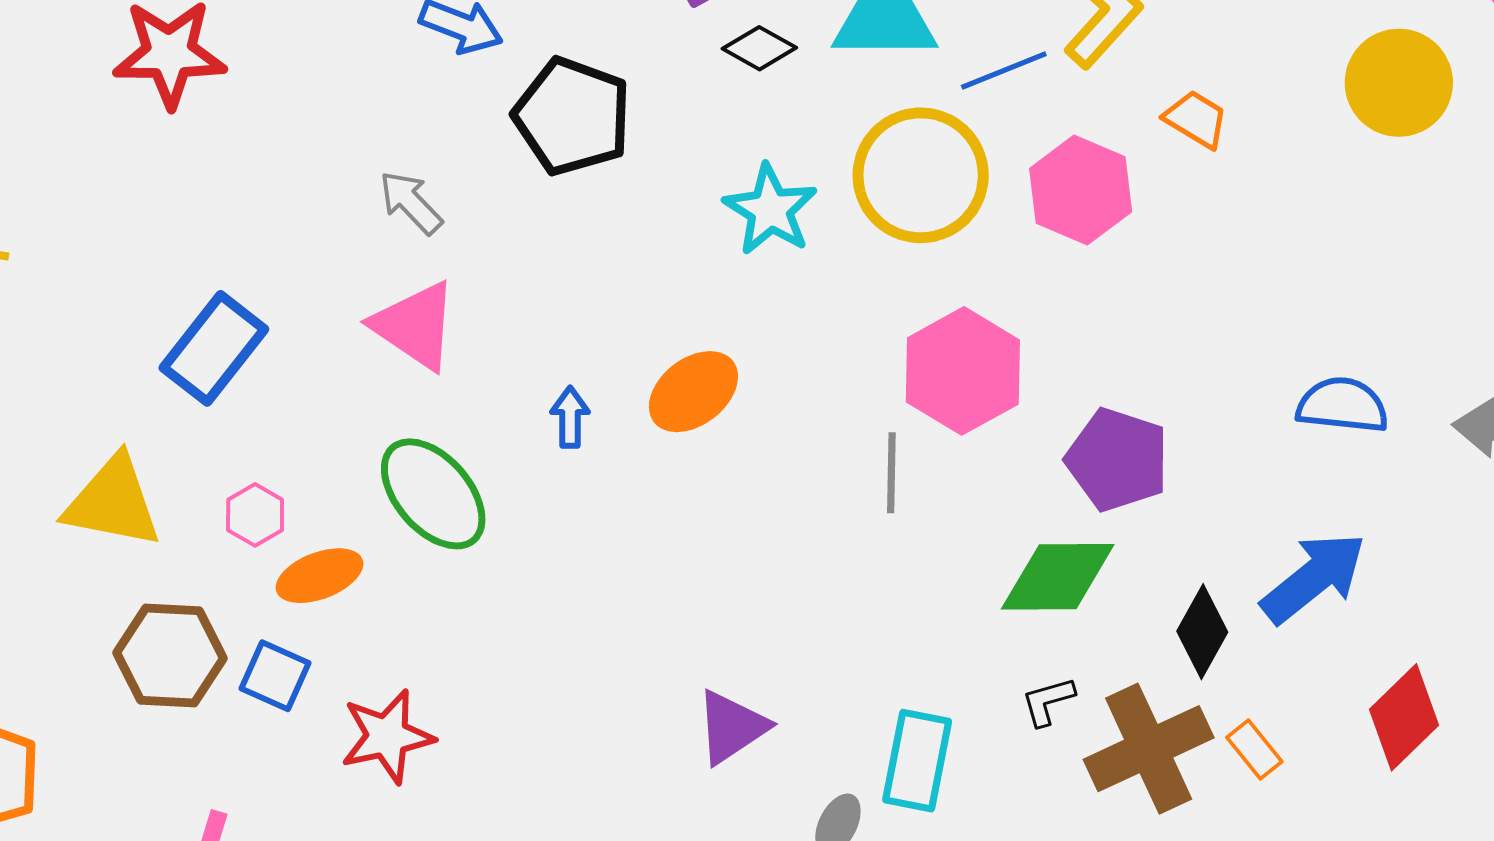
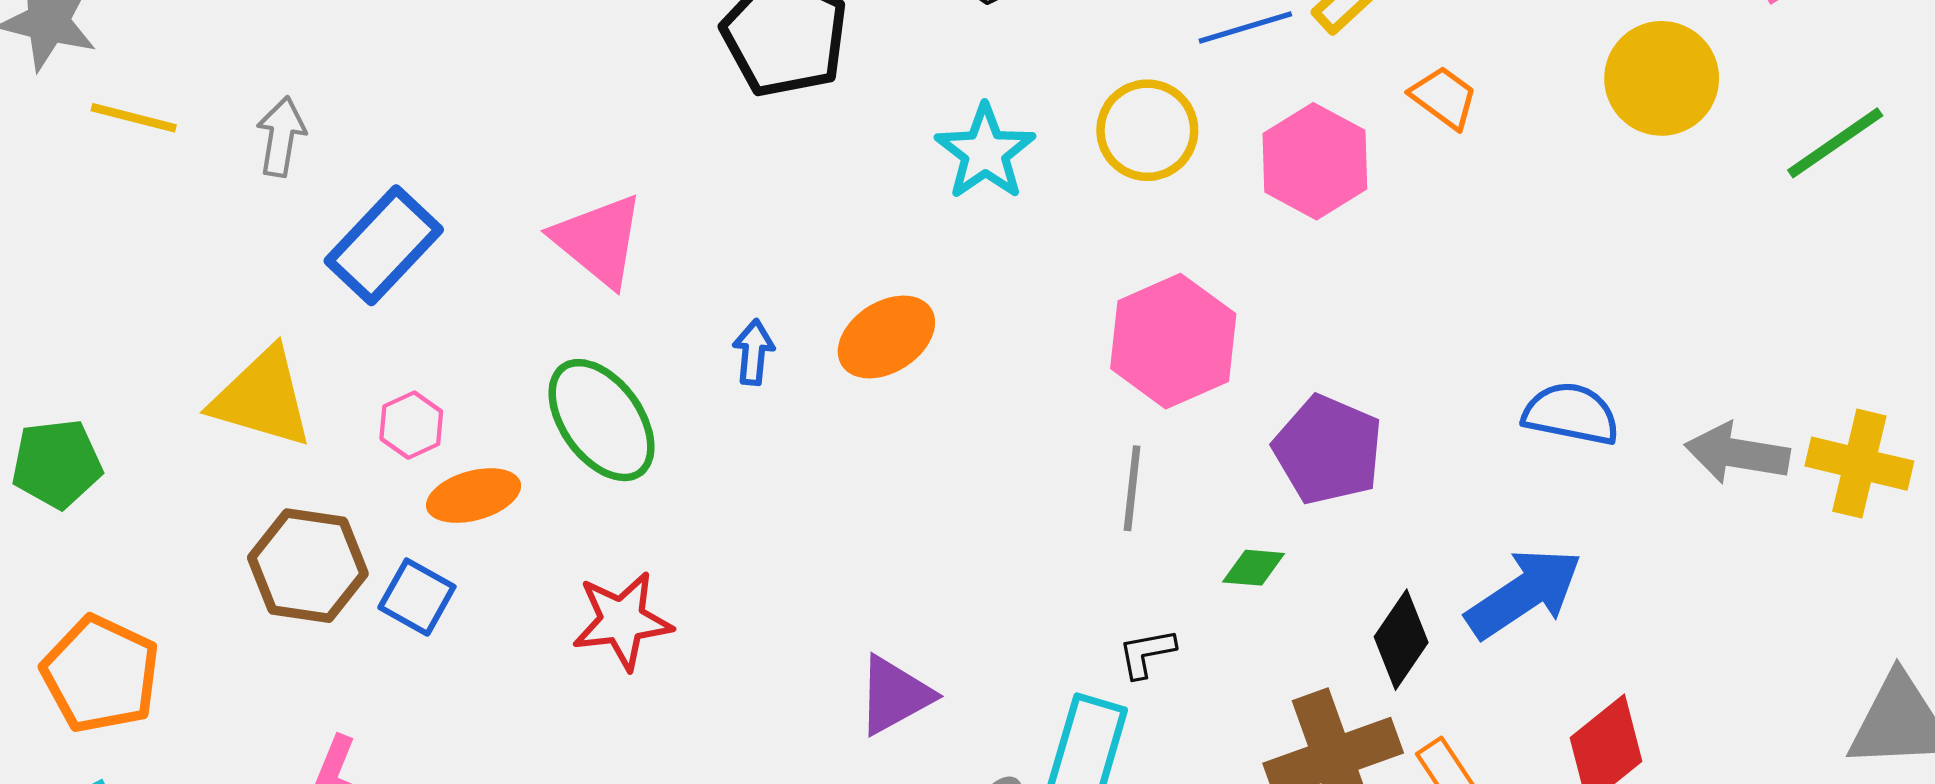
yellow circle: (921, 175) -> (1147, 130), size x0.7
gray arrow: (411, 202) -> (281, 137), moved, turned 48
gray line: (891, 473) -> (1132, 488), moved
green diamond: (1058, 577) -> (1254, 568), size x0.5
black L-shape: (1048, 701) -> (1147, 653), moved
red star: (387, 736) -> (622, 621), moved

